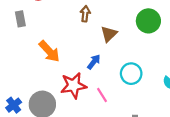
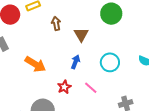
red star: (73, 85) -> (64, 87), size x0.6

